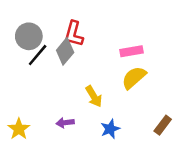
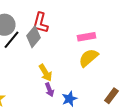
yellow arrow: (94, 96) -> (45, 73), moved
purple arrow: (65, 123) -> (49, 90), moved, turned -104

